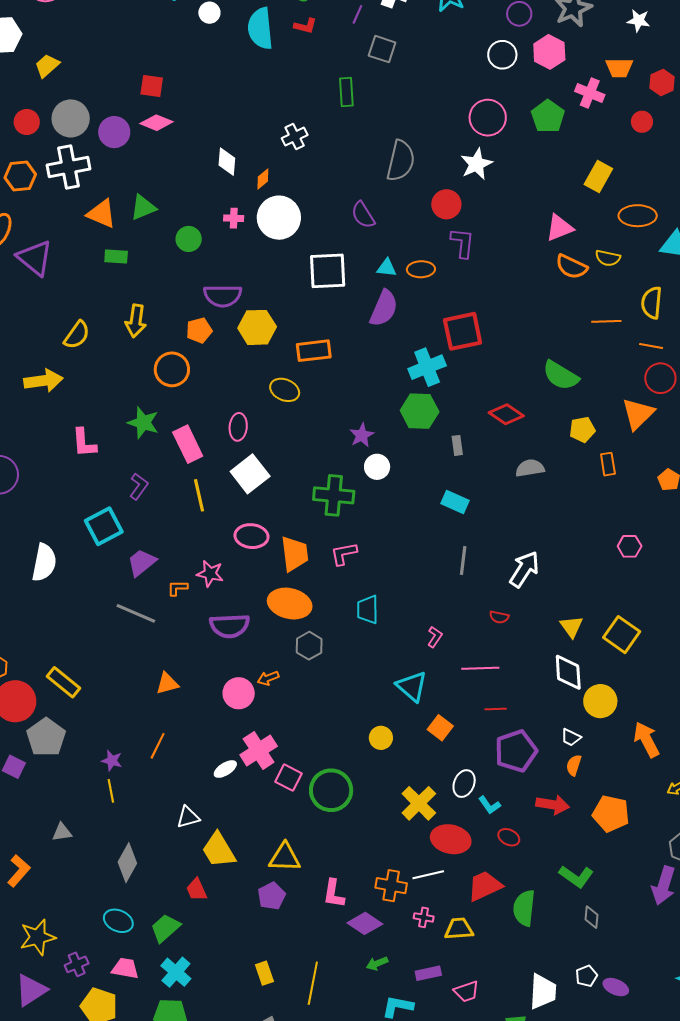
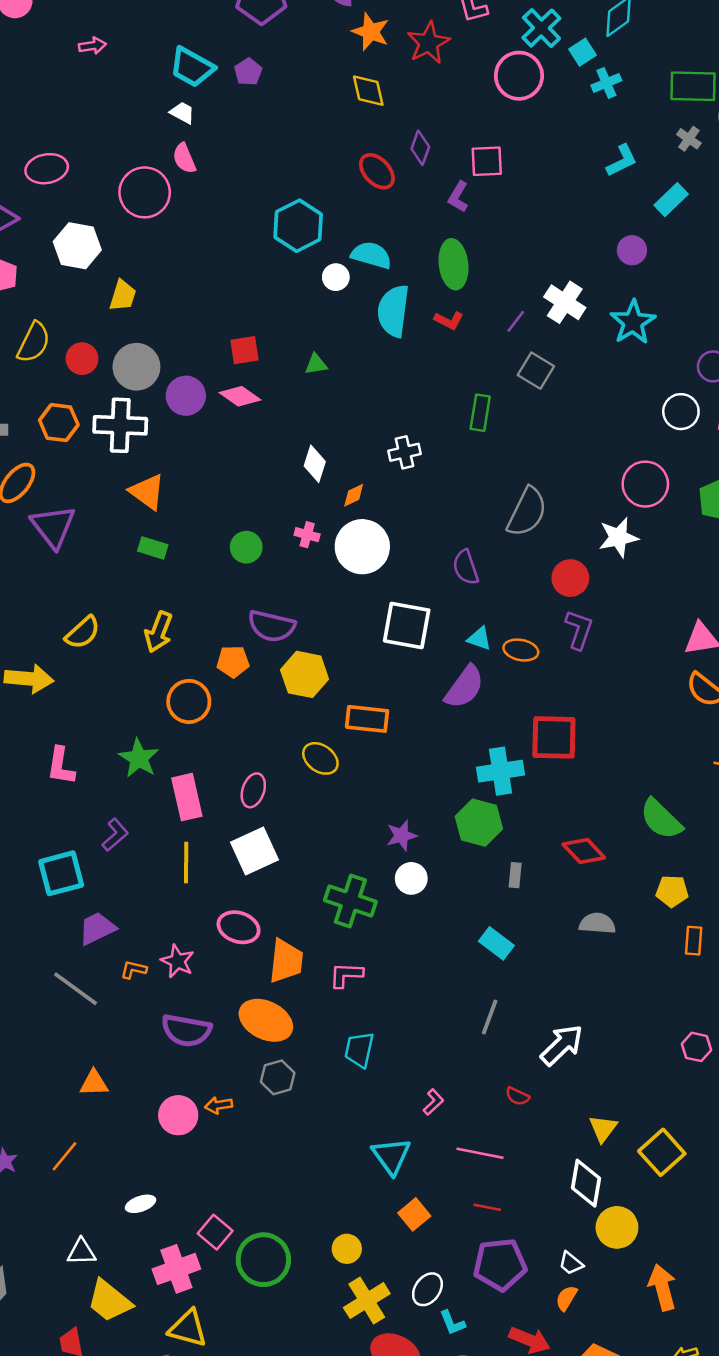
yellow trapezoid: (47, 66) -> (123, 296), turned 136
red square: (152, 86) -> (245, 350), turned -30
green triangle: (143, 207) -> (316, 364), moved, size x0.7
yellow circle: (381, 738) -> (347, 1249), moved
pink cross: (259, 750) -> (176, 1269), moved
yellow trapezoid: (219, 850) -> (109, 1301), turned -33

